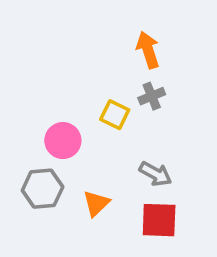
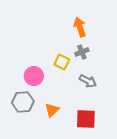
gray arrow: (155, 174) -> (88, 81), moved

